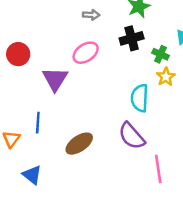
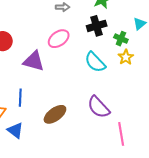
purple triangle: (55, 79) -> (34, 61), turned -45
cyan semicircle: (140, 98) -> (95, 62), moved, turned -45
blue triangle: (32, 175) -> (15, 130), moved

